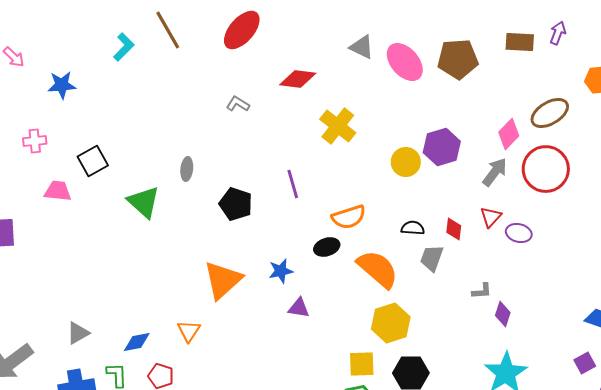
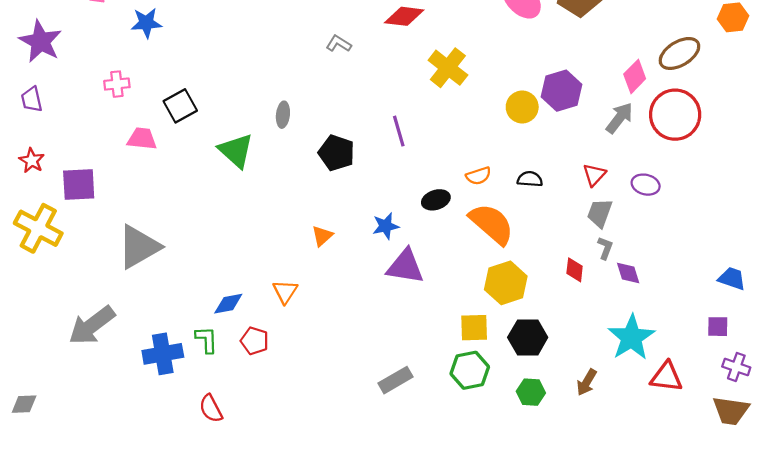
orange semicircle: (349, 217) -> (478, 176), moved, size x0.7
red triangle: (491, 217) -> (594, 175), moved
red diamond: (454, 229) -> (575, 270), moved
gray trapezoid: (432, 258) -> (600, 213), moved
orange triangle: (223, 280) -> (322, 236), size x0.5
gray L-shape: (482, 291) -> (605, 248), turned -65
purple triangle: (299, 308) -> (405, 266), size x1.6
purple diamond: (503, 314) -> (628, 273), turned -35
gray triangle: (78, 333) -> (139, 247), moved, size x1.8
purple square: (585, 363) -> (718, 327), turned 30

